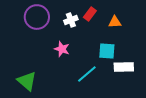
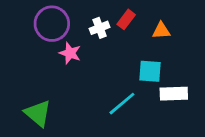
pink star: (62, 49) -> (70, 53), moved

